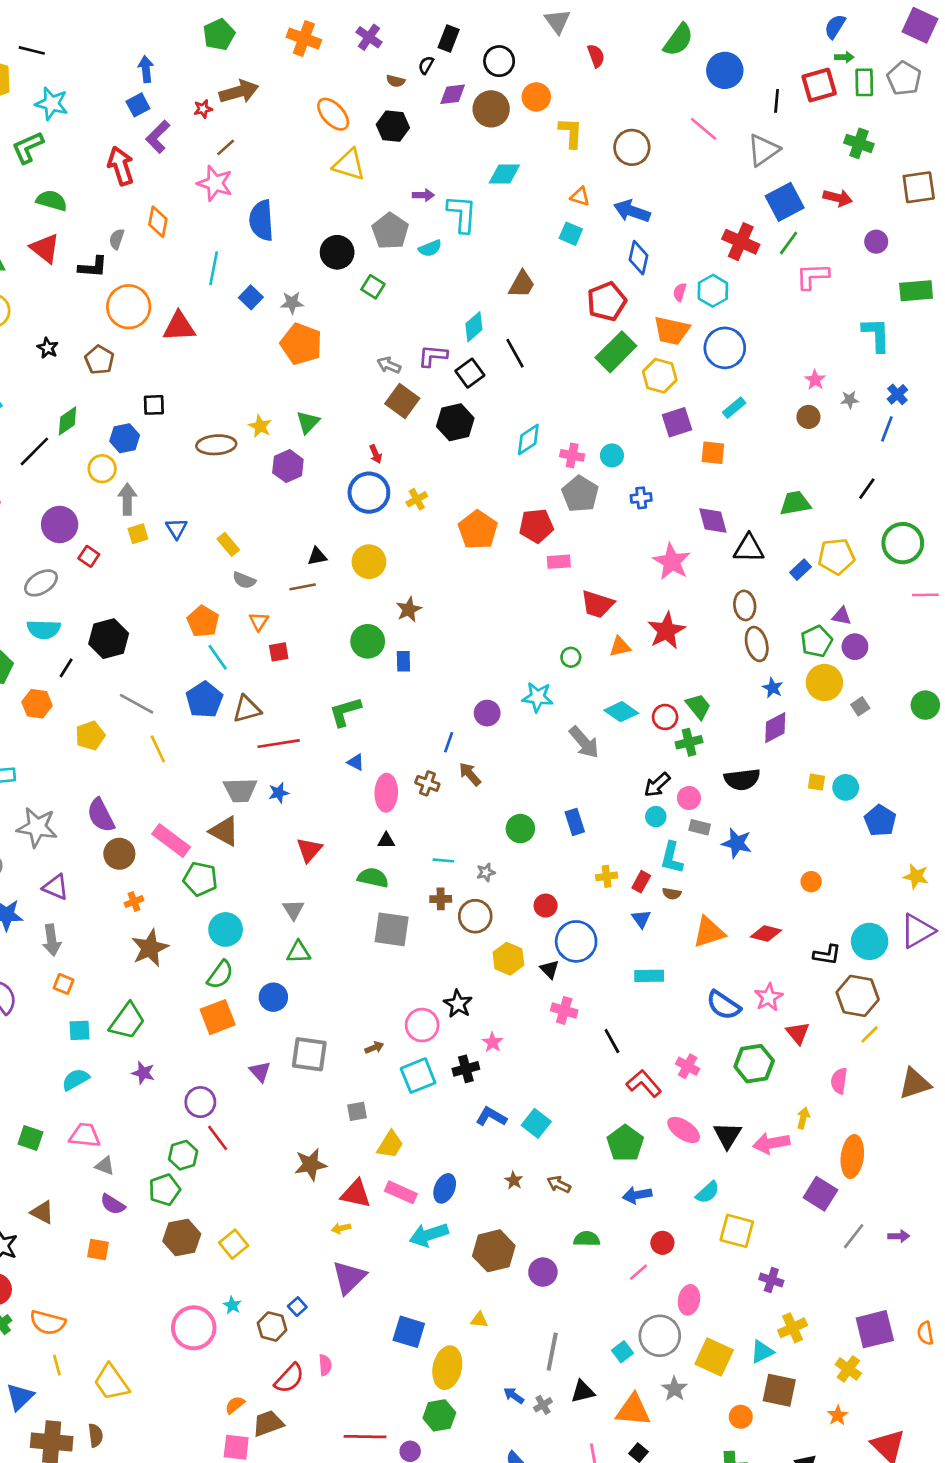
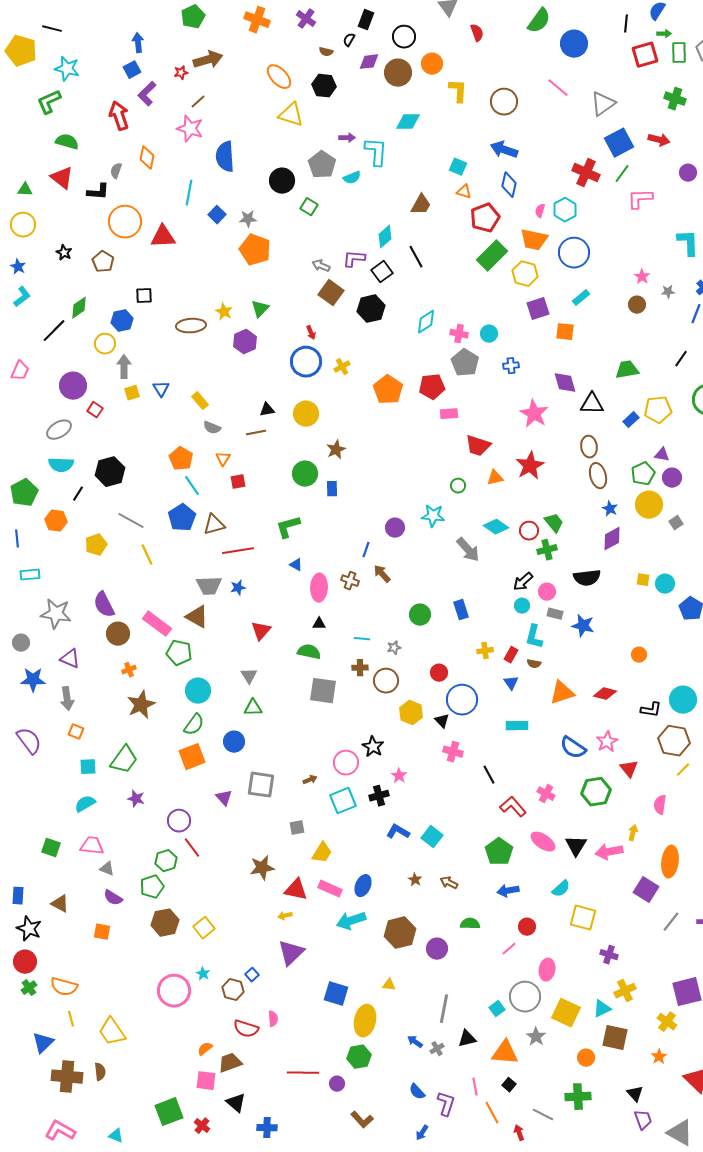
black line: (777, 101) -> (626, 24), moved
orange triangle: (580, 197) -> (464, 192), moved
red semicircle: (289, 1378) -> (246, 1029), turned 65

